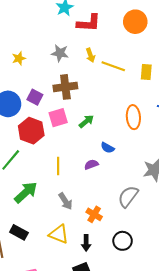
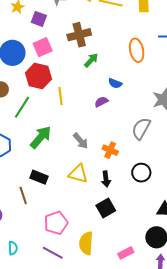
brown cross: (65, 87) -> (79, 35), moved
purple square: (35, 97) -> (39, 19), moved
pink square: (58, 118) -> (43, 47), moved
yellow line: (58, 166) -> (61, 96), moved

